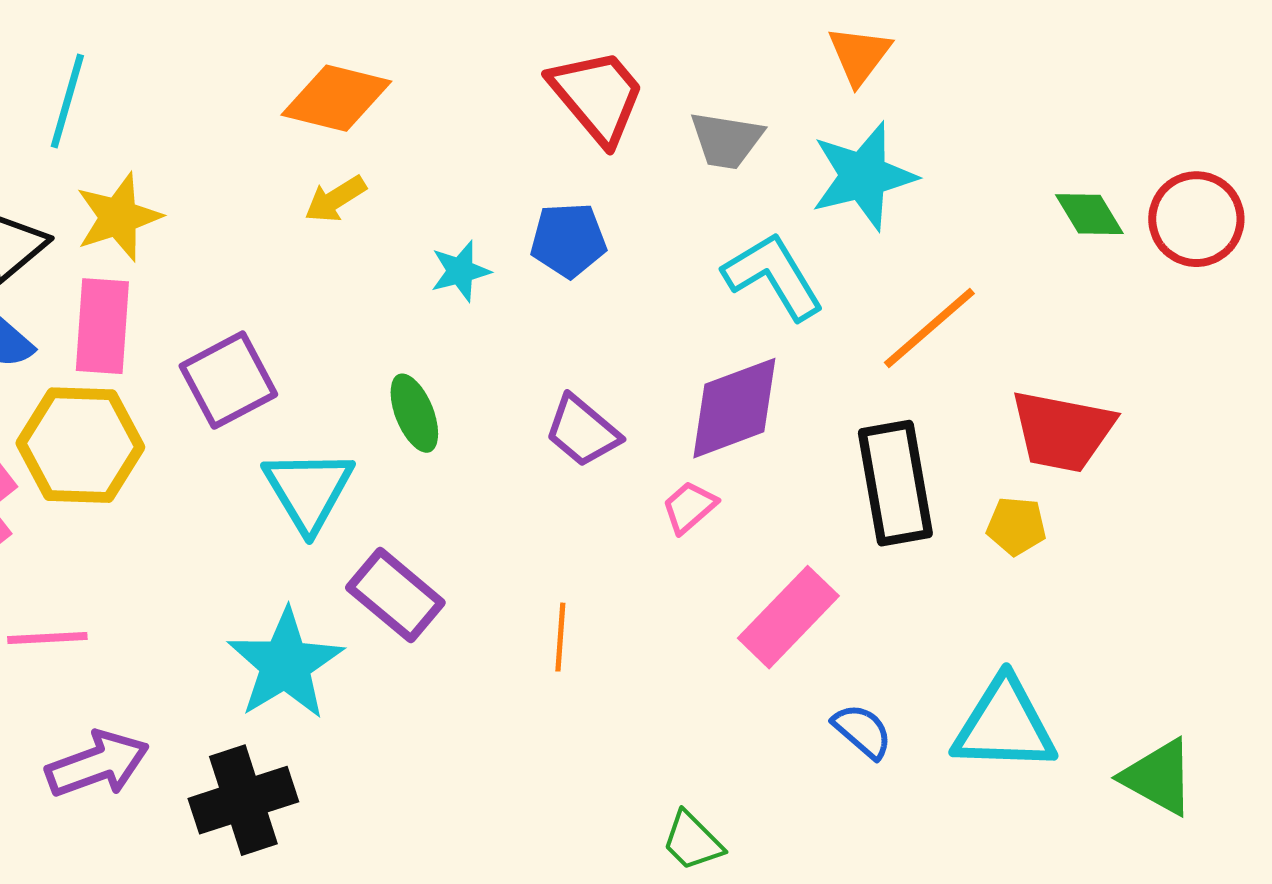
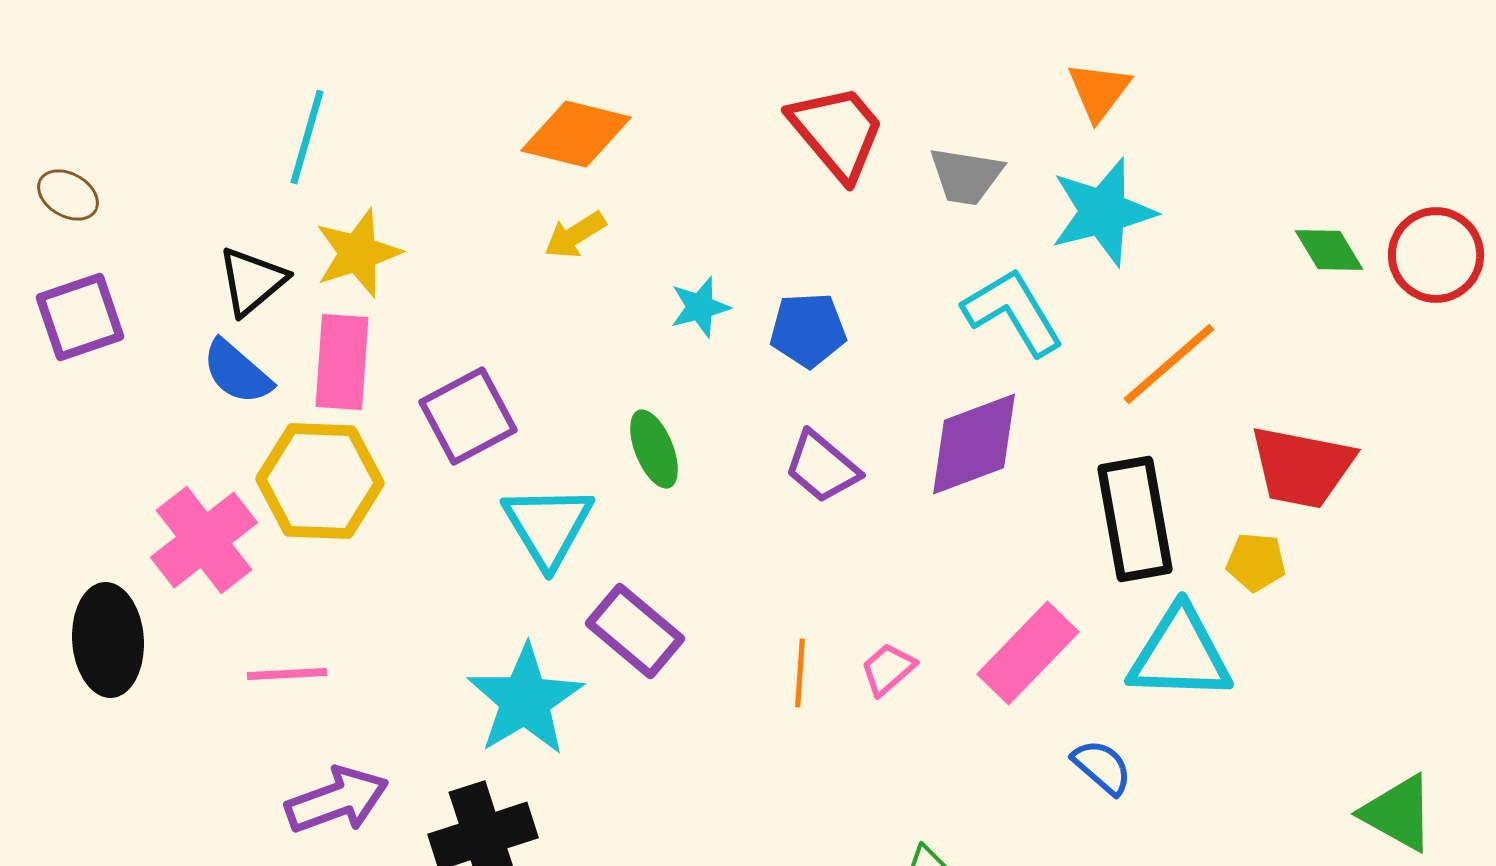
blue pentagon: (568, 240) -> (808, 330), moved
pink trapezoid: (689, 507) -> (888, 669), moved
cyan triangle: (1004, 725) -> (1180, 654), moved

